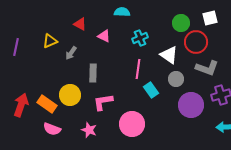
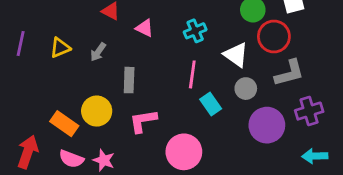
yellow triangle: (50, 41) -> (60, 48), moved
gray L-shape: (207, 68) -> (289, 73), turned -35
red arrow: (21, 105) -> (28, 152), moved
pink star: (89, 130) -> (104, 160), moved

